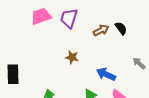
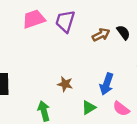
brown star: (72, 57) -> (65, 84), moved
blue arrow: (106, 74) -> (107, 84), turned -96

